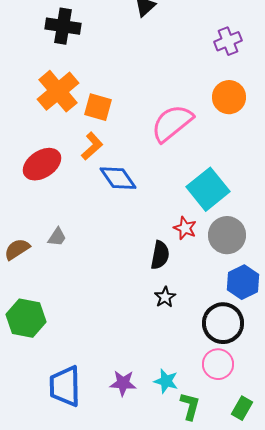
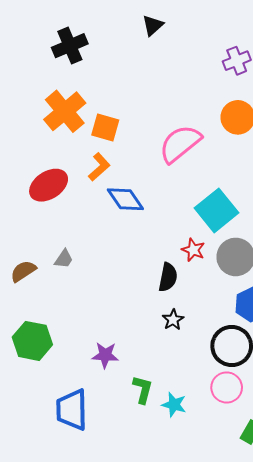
black cross: (63, 26) -> (70, 46), turned -32
purple star: (123, 383) -> (105, 355), moved
green L-shape: (190, 406) -> (143, 390), moved

